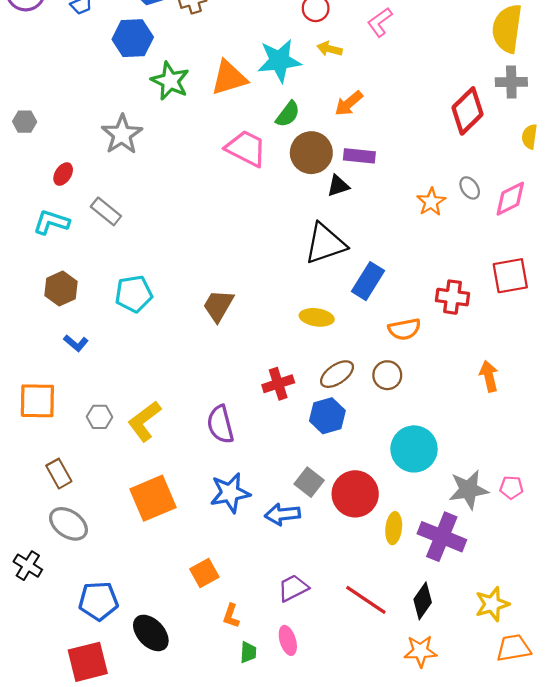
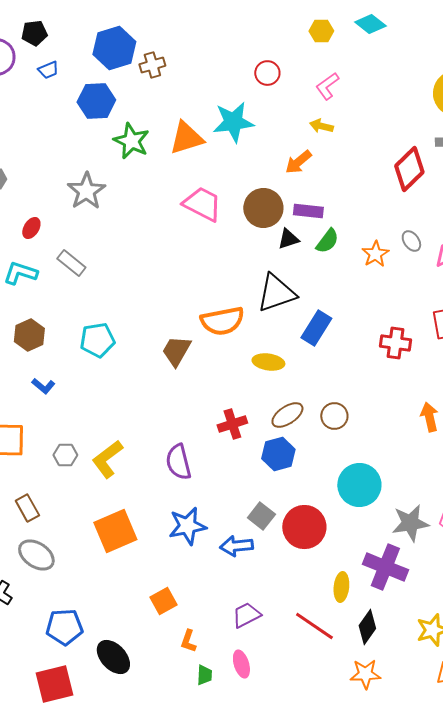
yellow arrow: (330, 49) -> (321, 126), moved
green semicircle: (288, 114) -> (327, 241), moved
orange semicircle: (404, 329) -> (222, 321), moved, size x1.4
yellow ellipse: (394, 528) -> (341, 587), moved

